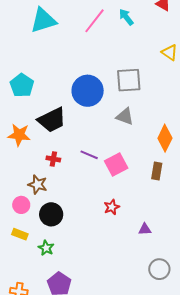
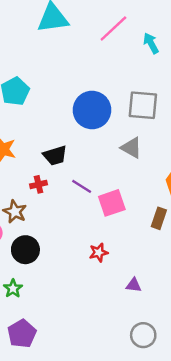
cyan arrow: (126, 17) -> (151, 43), moved
black trapezoid: (52, 120) -> (55, 156), moved, size x0.7
red cross: (53, 159) -> (39, 184), turned -32

